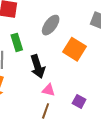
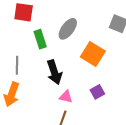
green rectangle: (17, 42) -> (40, 39), moved
purple square: (79, 101) -> (97, 92), moved, turned 32

